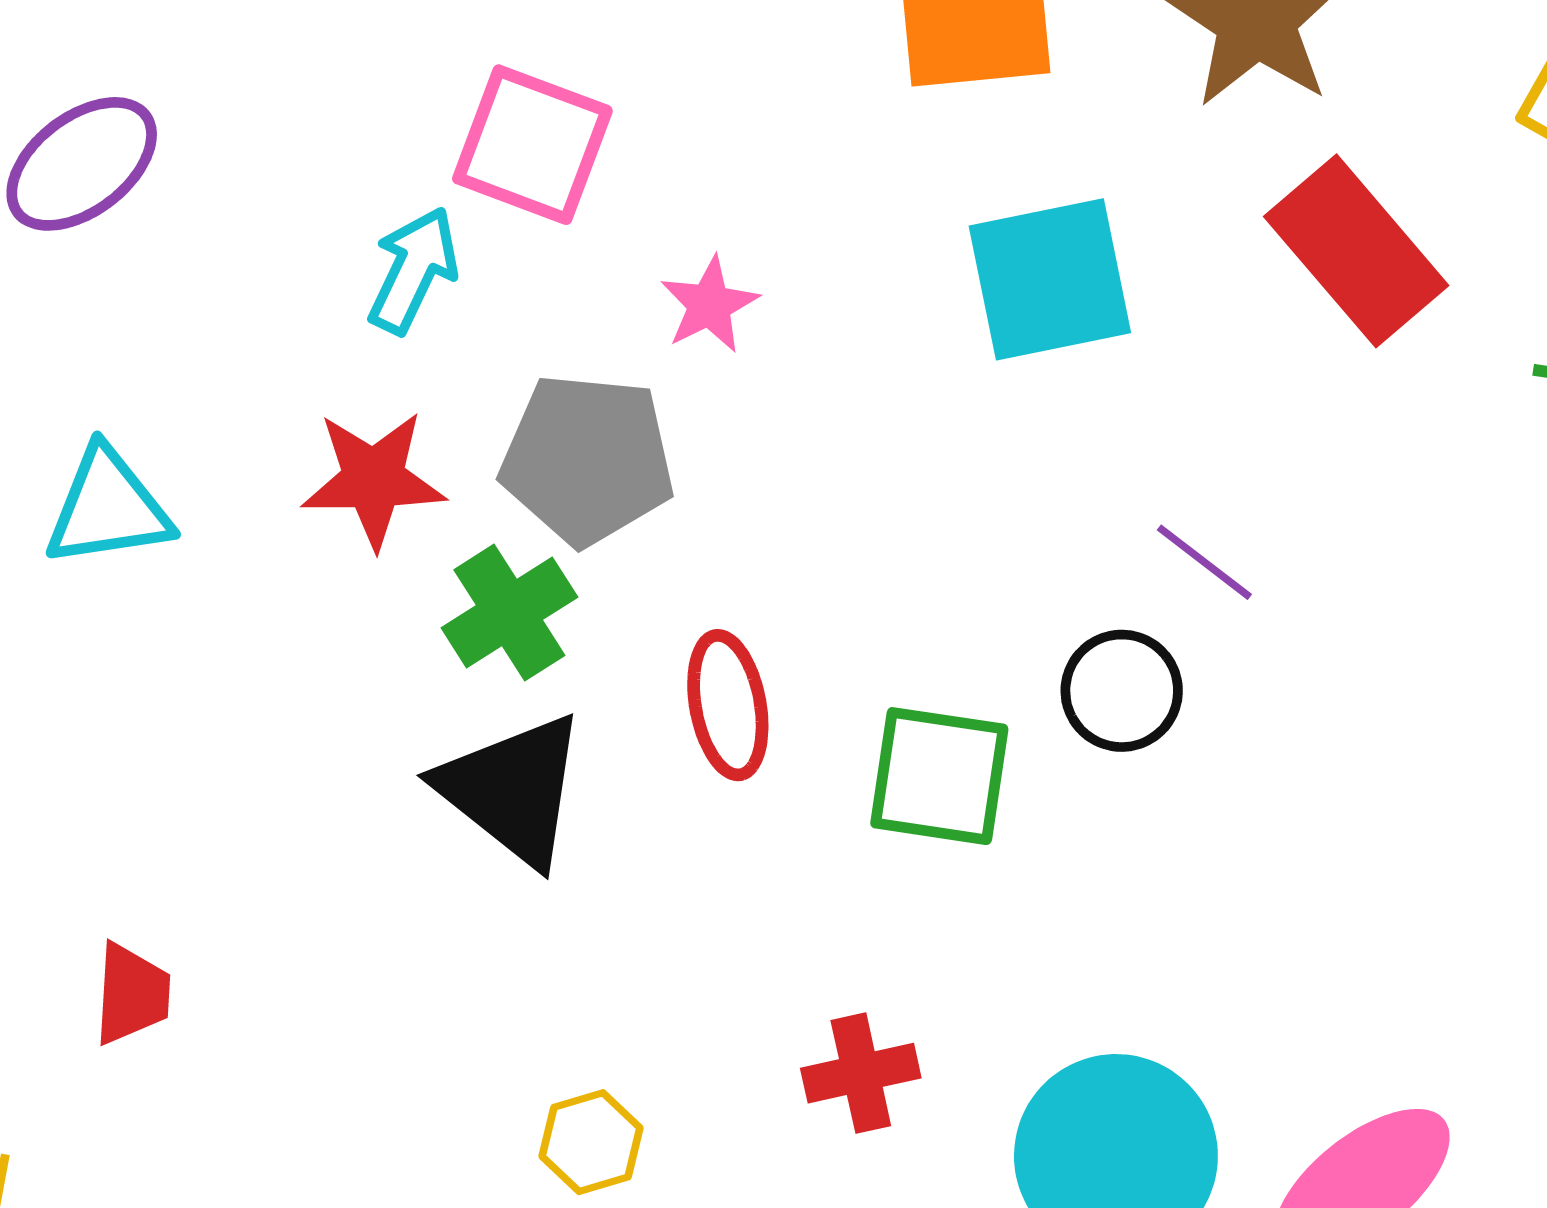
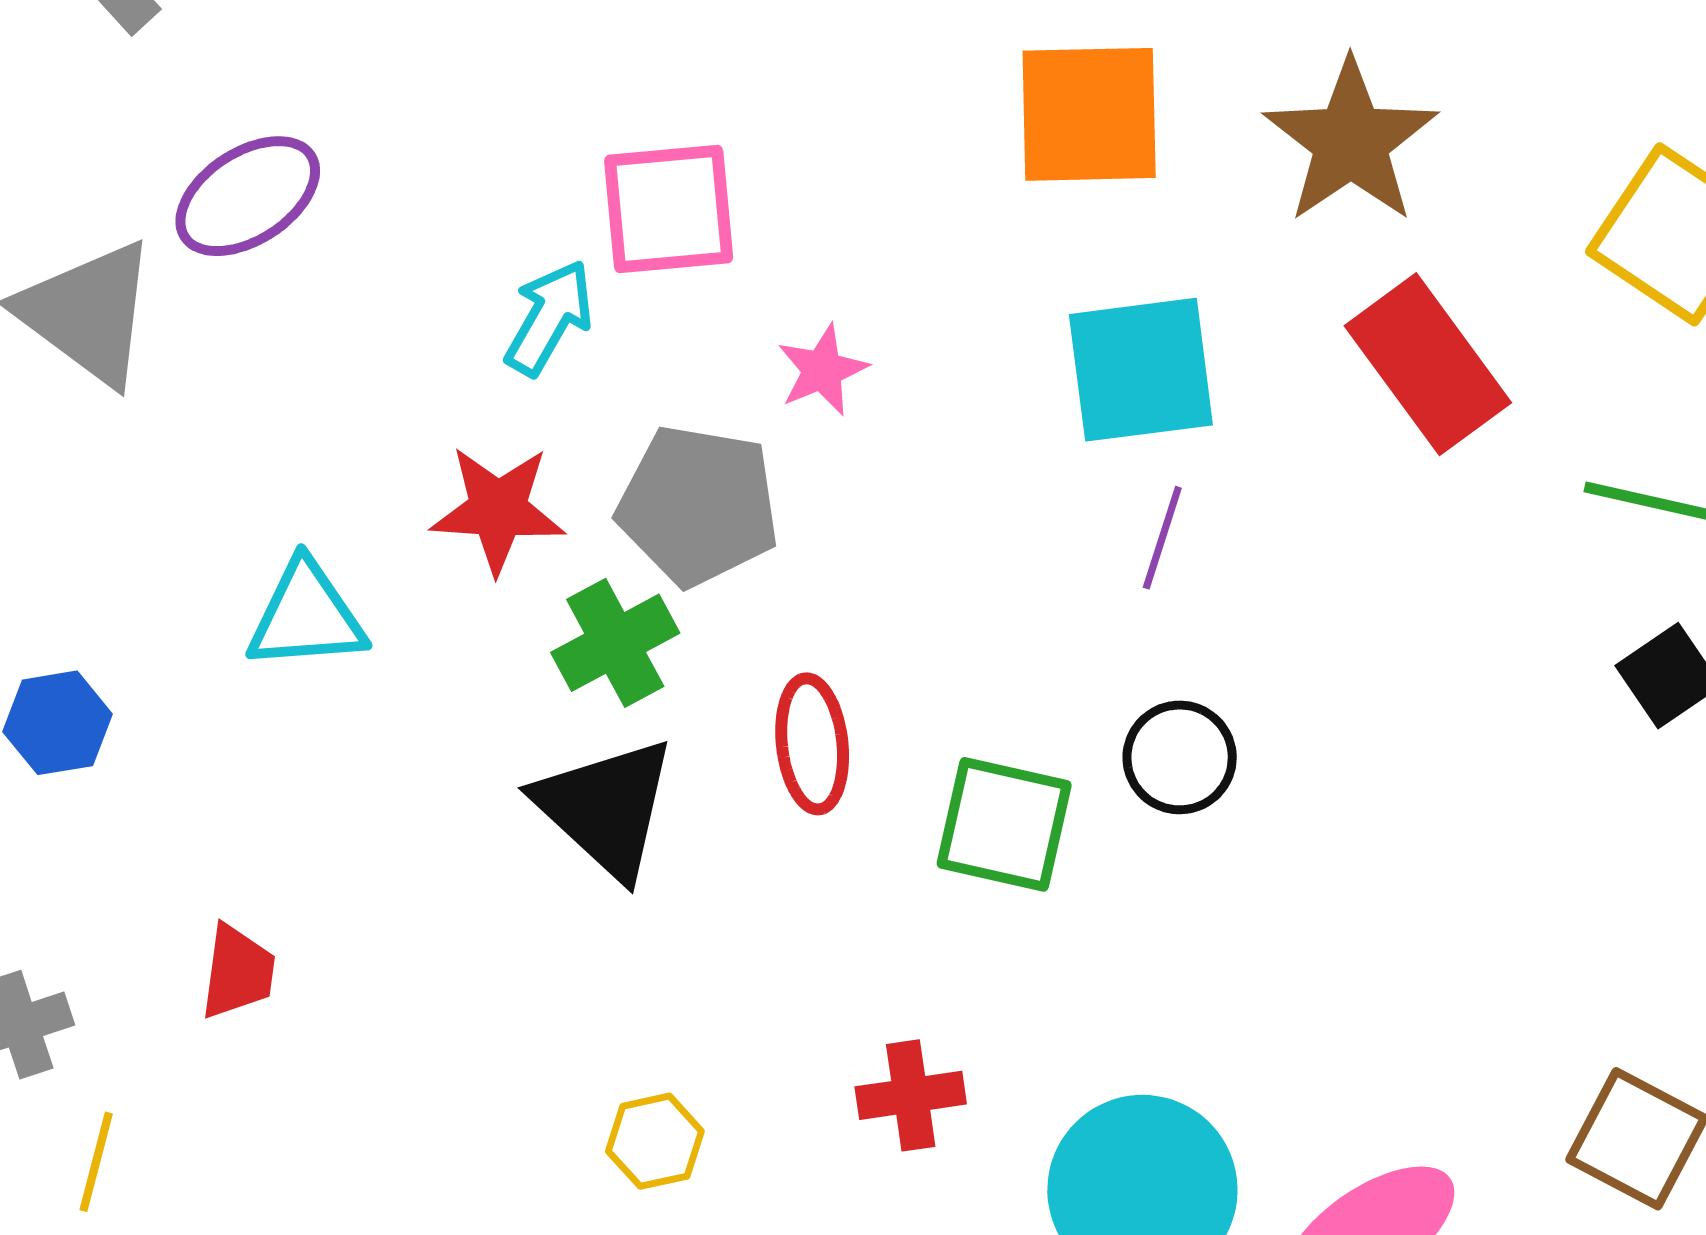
pink square: (532, 145) -> (669, 209), turned -30
cyan triangle: (108, 508) -> (306, 616), moved
purple line: (1204, 562) -> (1162, 538), moved, turned 66

